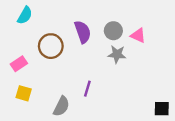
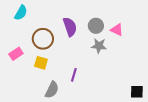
yellow square: (24, 93) -> (41, 63), moved

